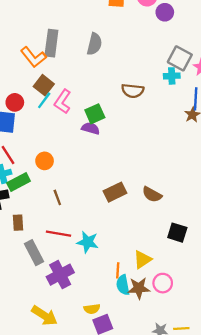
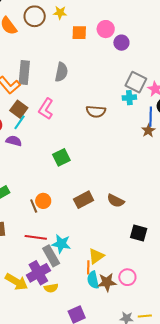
pink L-shape: (63, 102) -> (46, 109), moved
green square: (95, 114) -> (61, 157), moved
purple semicircle: (91, 128) -> (14, 141), moved
orange circle: (45, 161) -> (43, 201), moved
gray rectangle: (34, 253) -> (51, 256), moved
yellow triangle: (142, 260) -> (96, 256), moved
yellow semicircle: (92, 309) -> (51, 288), moved
yellow arrow: (44, 316) -> (17, 282), moved

